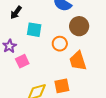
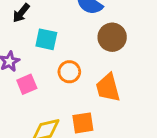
orange circle: (60, 44) -> (69, 72), moved

